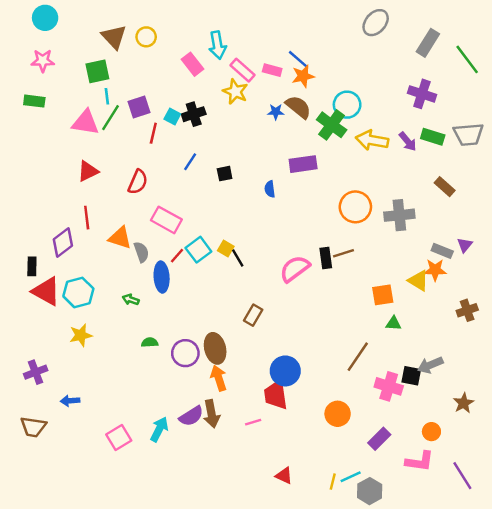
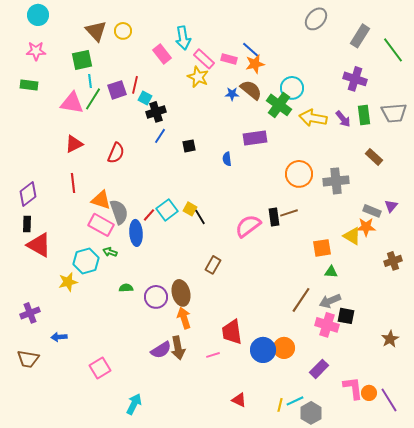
black cross: (194, 114) -> (156, 112), moved
red line: (153, 133) -> (135, 85), moved
green rectangle: (433, 137) -> (364, 115), turned 66
pink rectangle: (166, 220) -> (101, 225), moved
purple diamond: (63, 243) -> (28, 194), moved
gray semicircle: (141, 252) -> (119, 212), size x1.4
cyan hexagon: (78, 292) -> (86, 261), moved
gray arrow: (430, 365) -> (330, 301), moved
blue circle: (285, 371) -> (263, 350), moved
cyan arrow: (159, 429) -> (134, 404), moved
orange circle: (431, 432) -> (369, 393), moved
pink L-shape: (420, 461) -> (353, 388), turned -105

